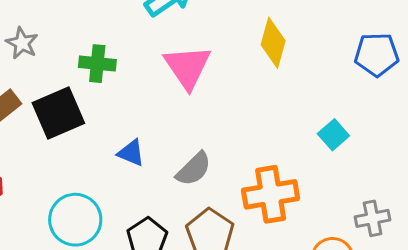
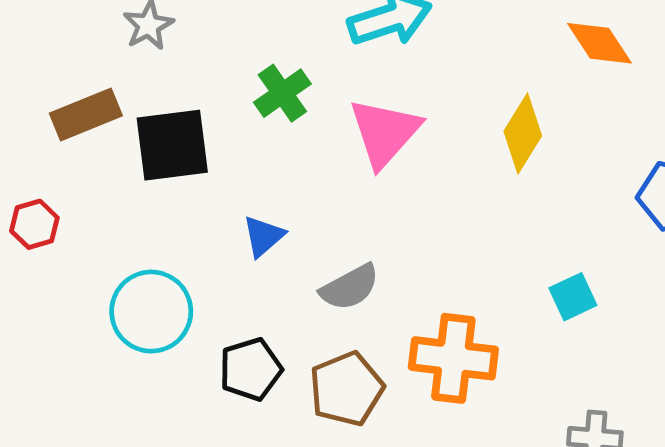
green cross: (97, 64) -> (282, 93), moved, turned 33
blue triangle: (131, 153) -> (263, 236), turned 40

